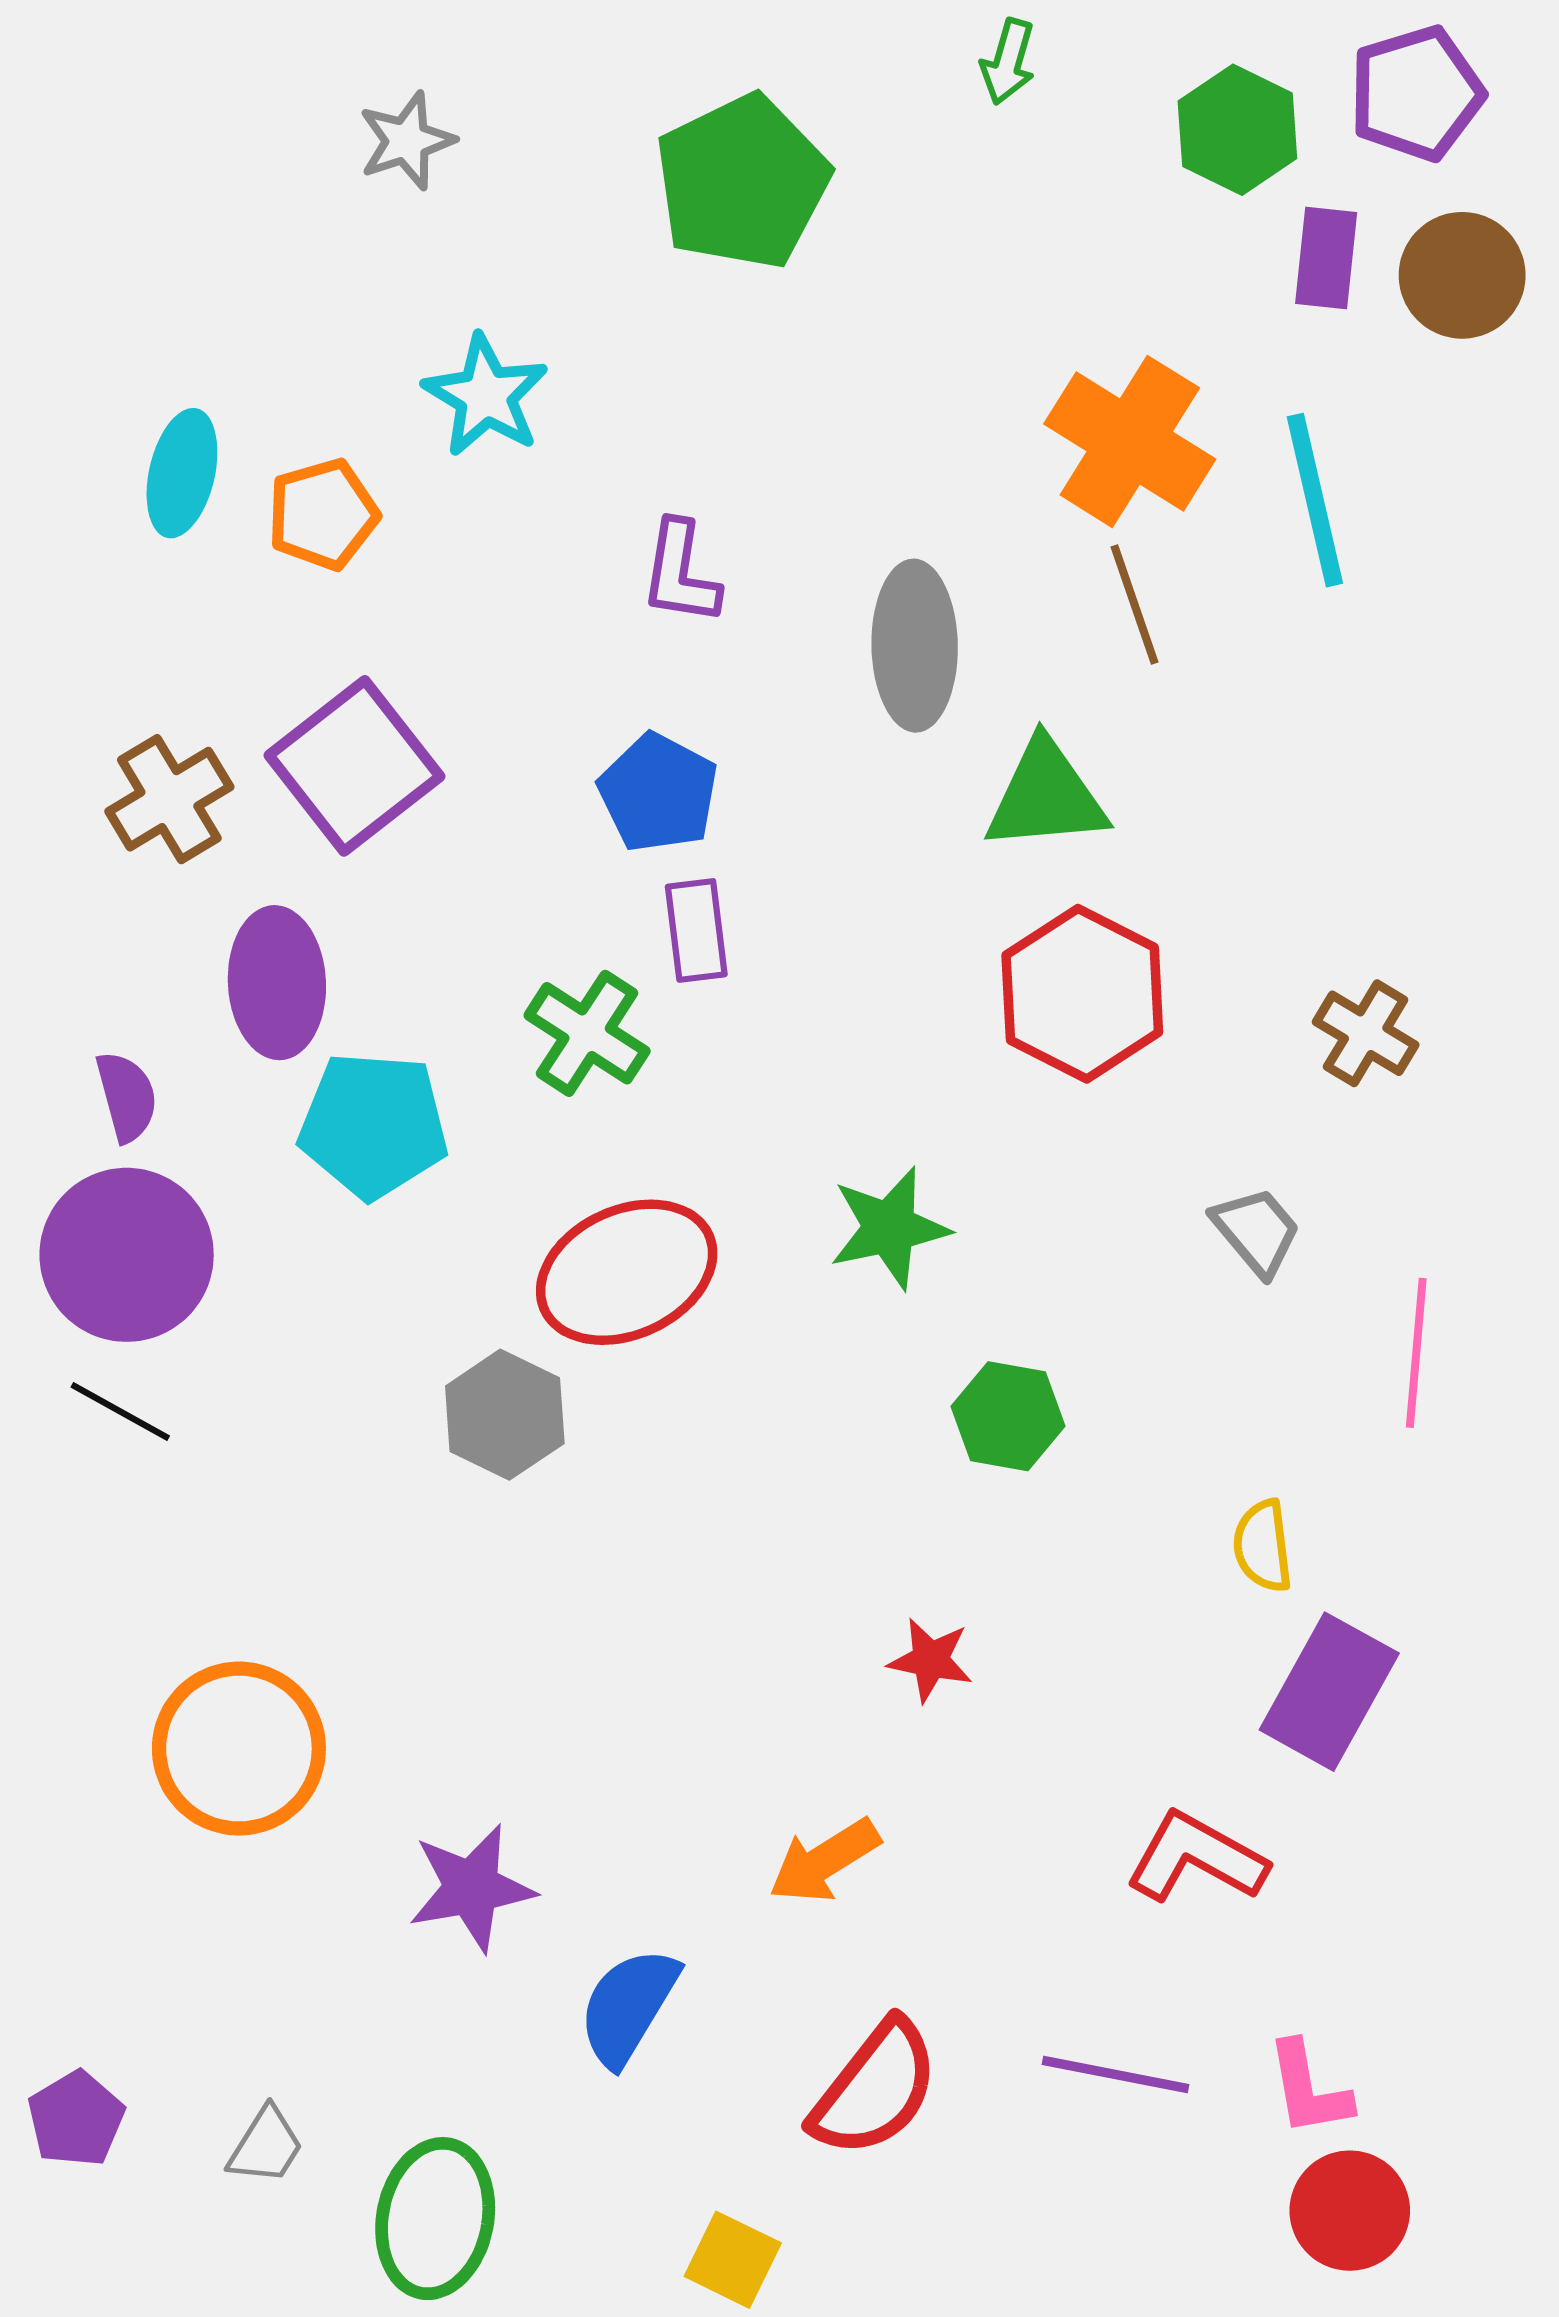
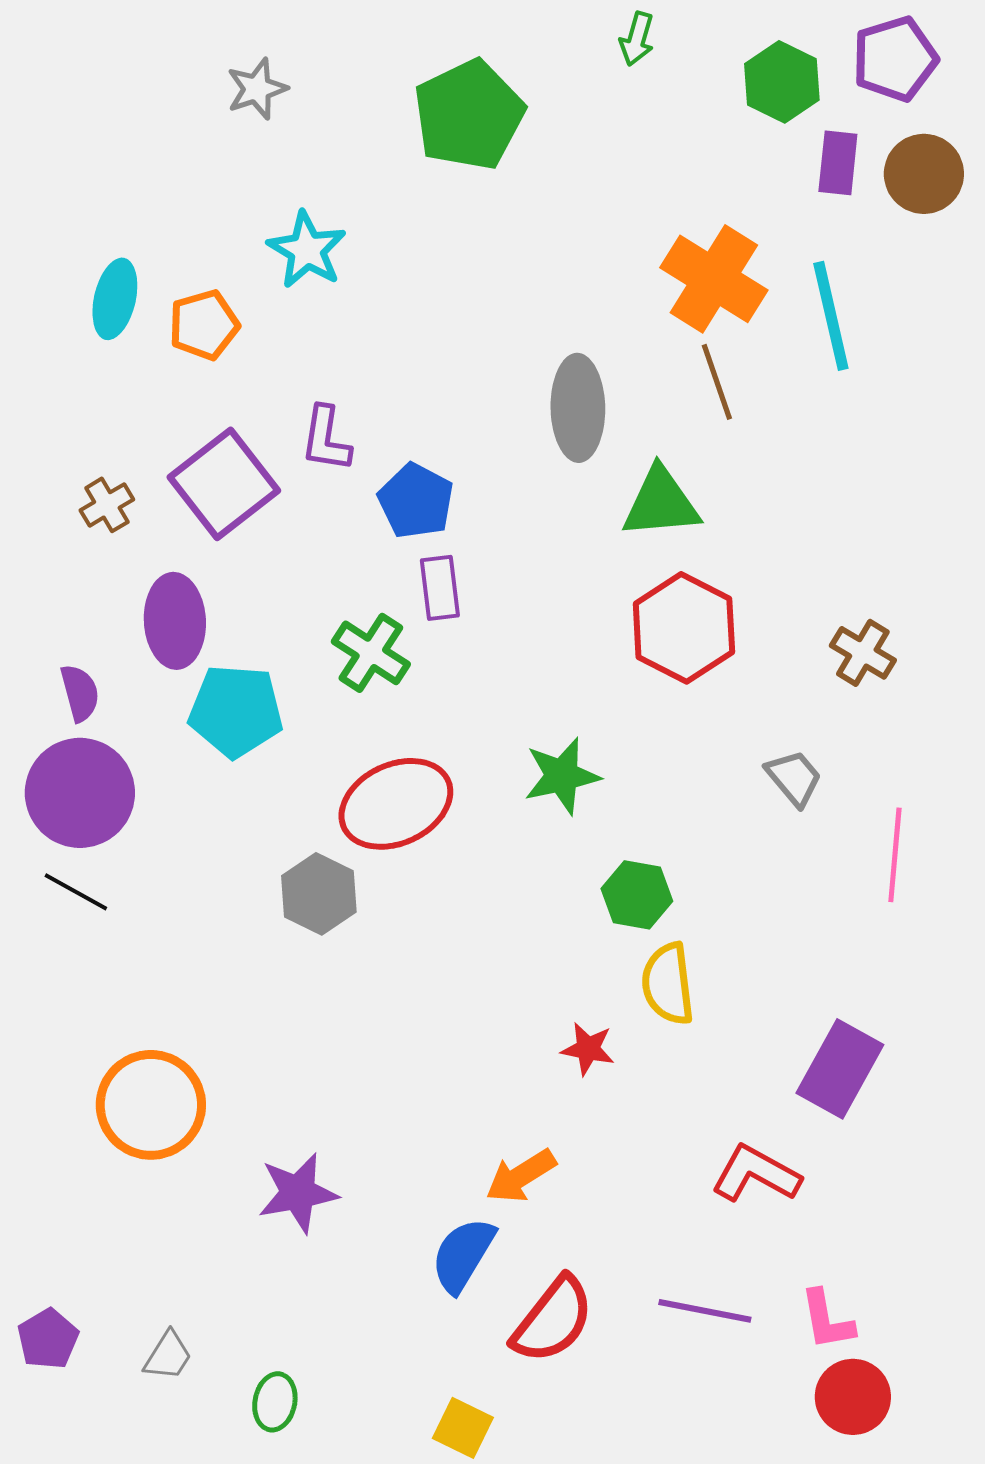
purple L-shape: (680, 573) -> (326, 439), moved
brown cross: (169, 799) -> (107, 505), size x0.7
yellow semicircle: (1263, 1546) -> (668, 984), moved, size x1.4
blue semicircle: (628, 2006) -> (463, 1255), moved
green ellipse: (435, 2219) -> (275, 1402), size x0.6

